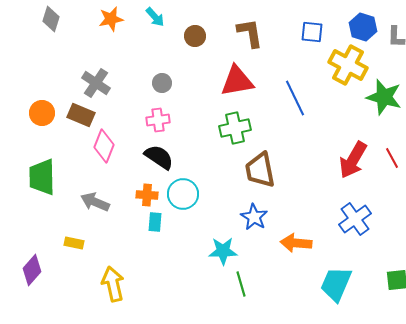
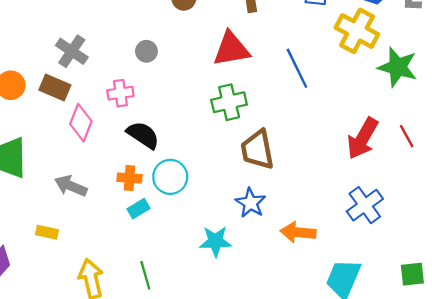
pink cross: (158, 120) -> (120, 93), moved
cyan rectangle: (155, 222) -> (139, 209), turned 54
green line: (241, 284) -> (145, 275), moved

